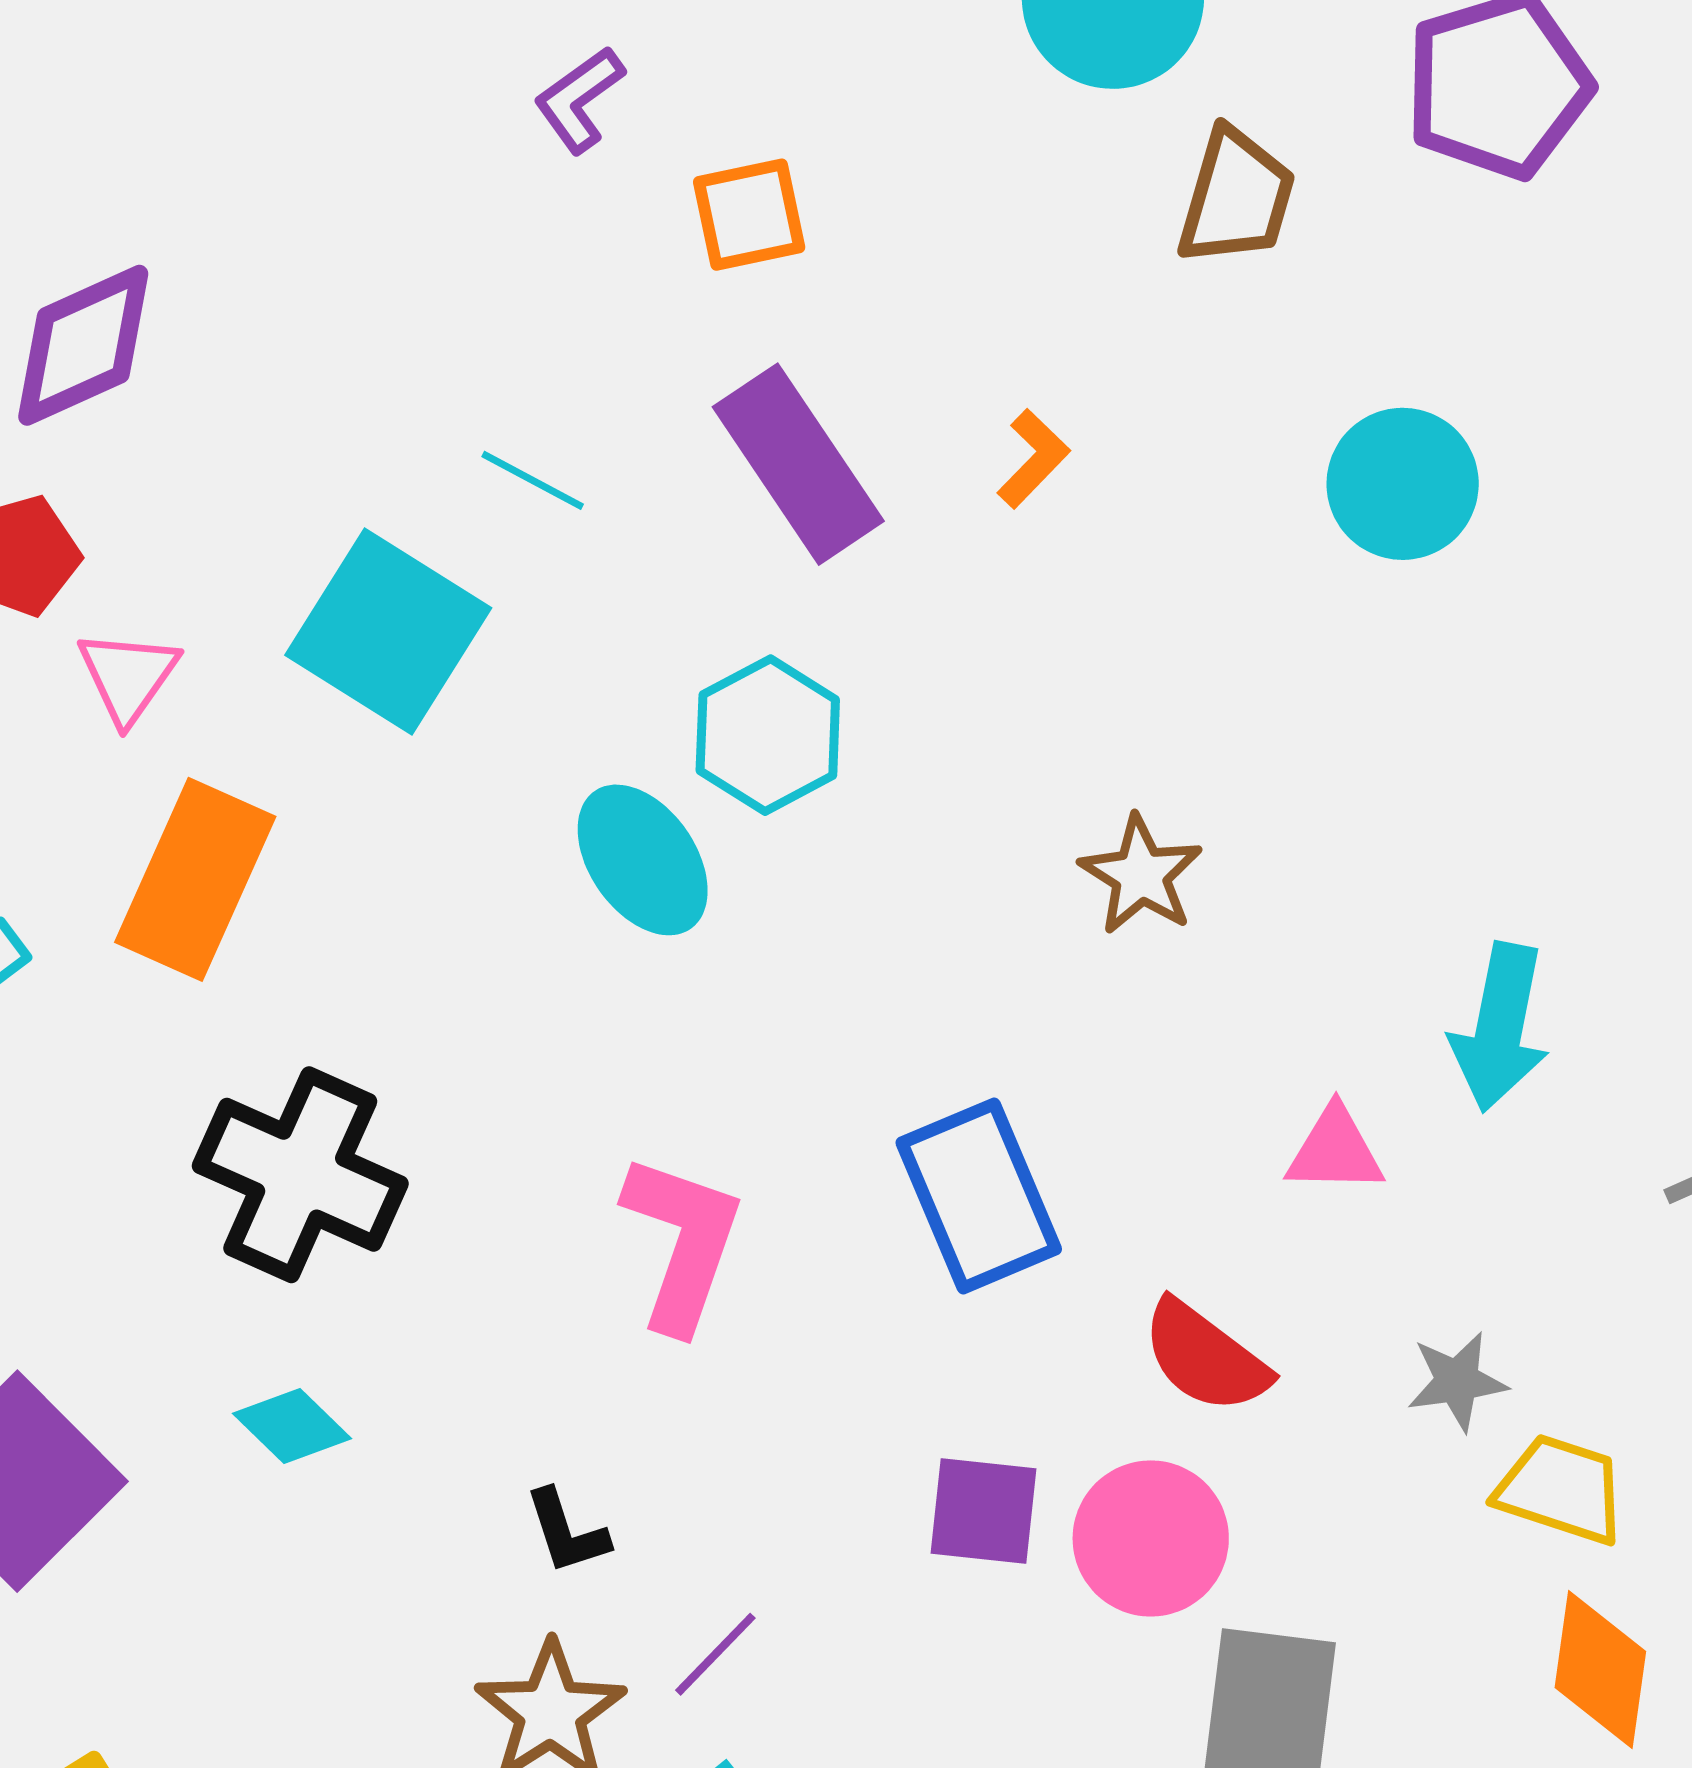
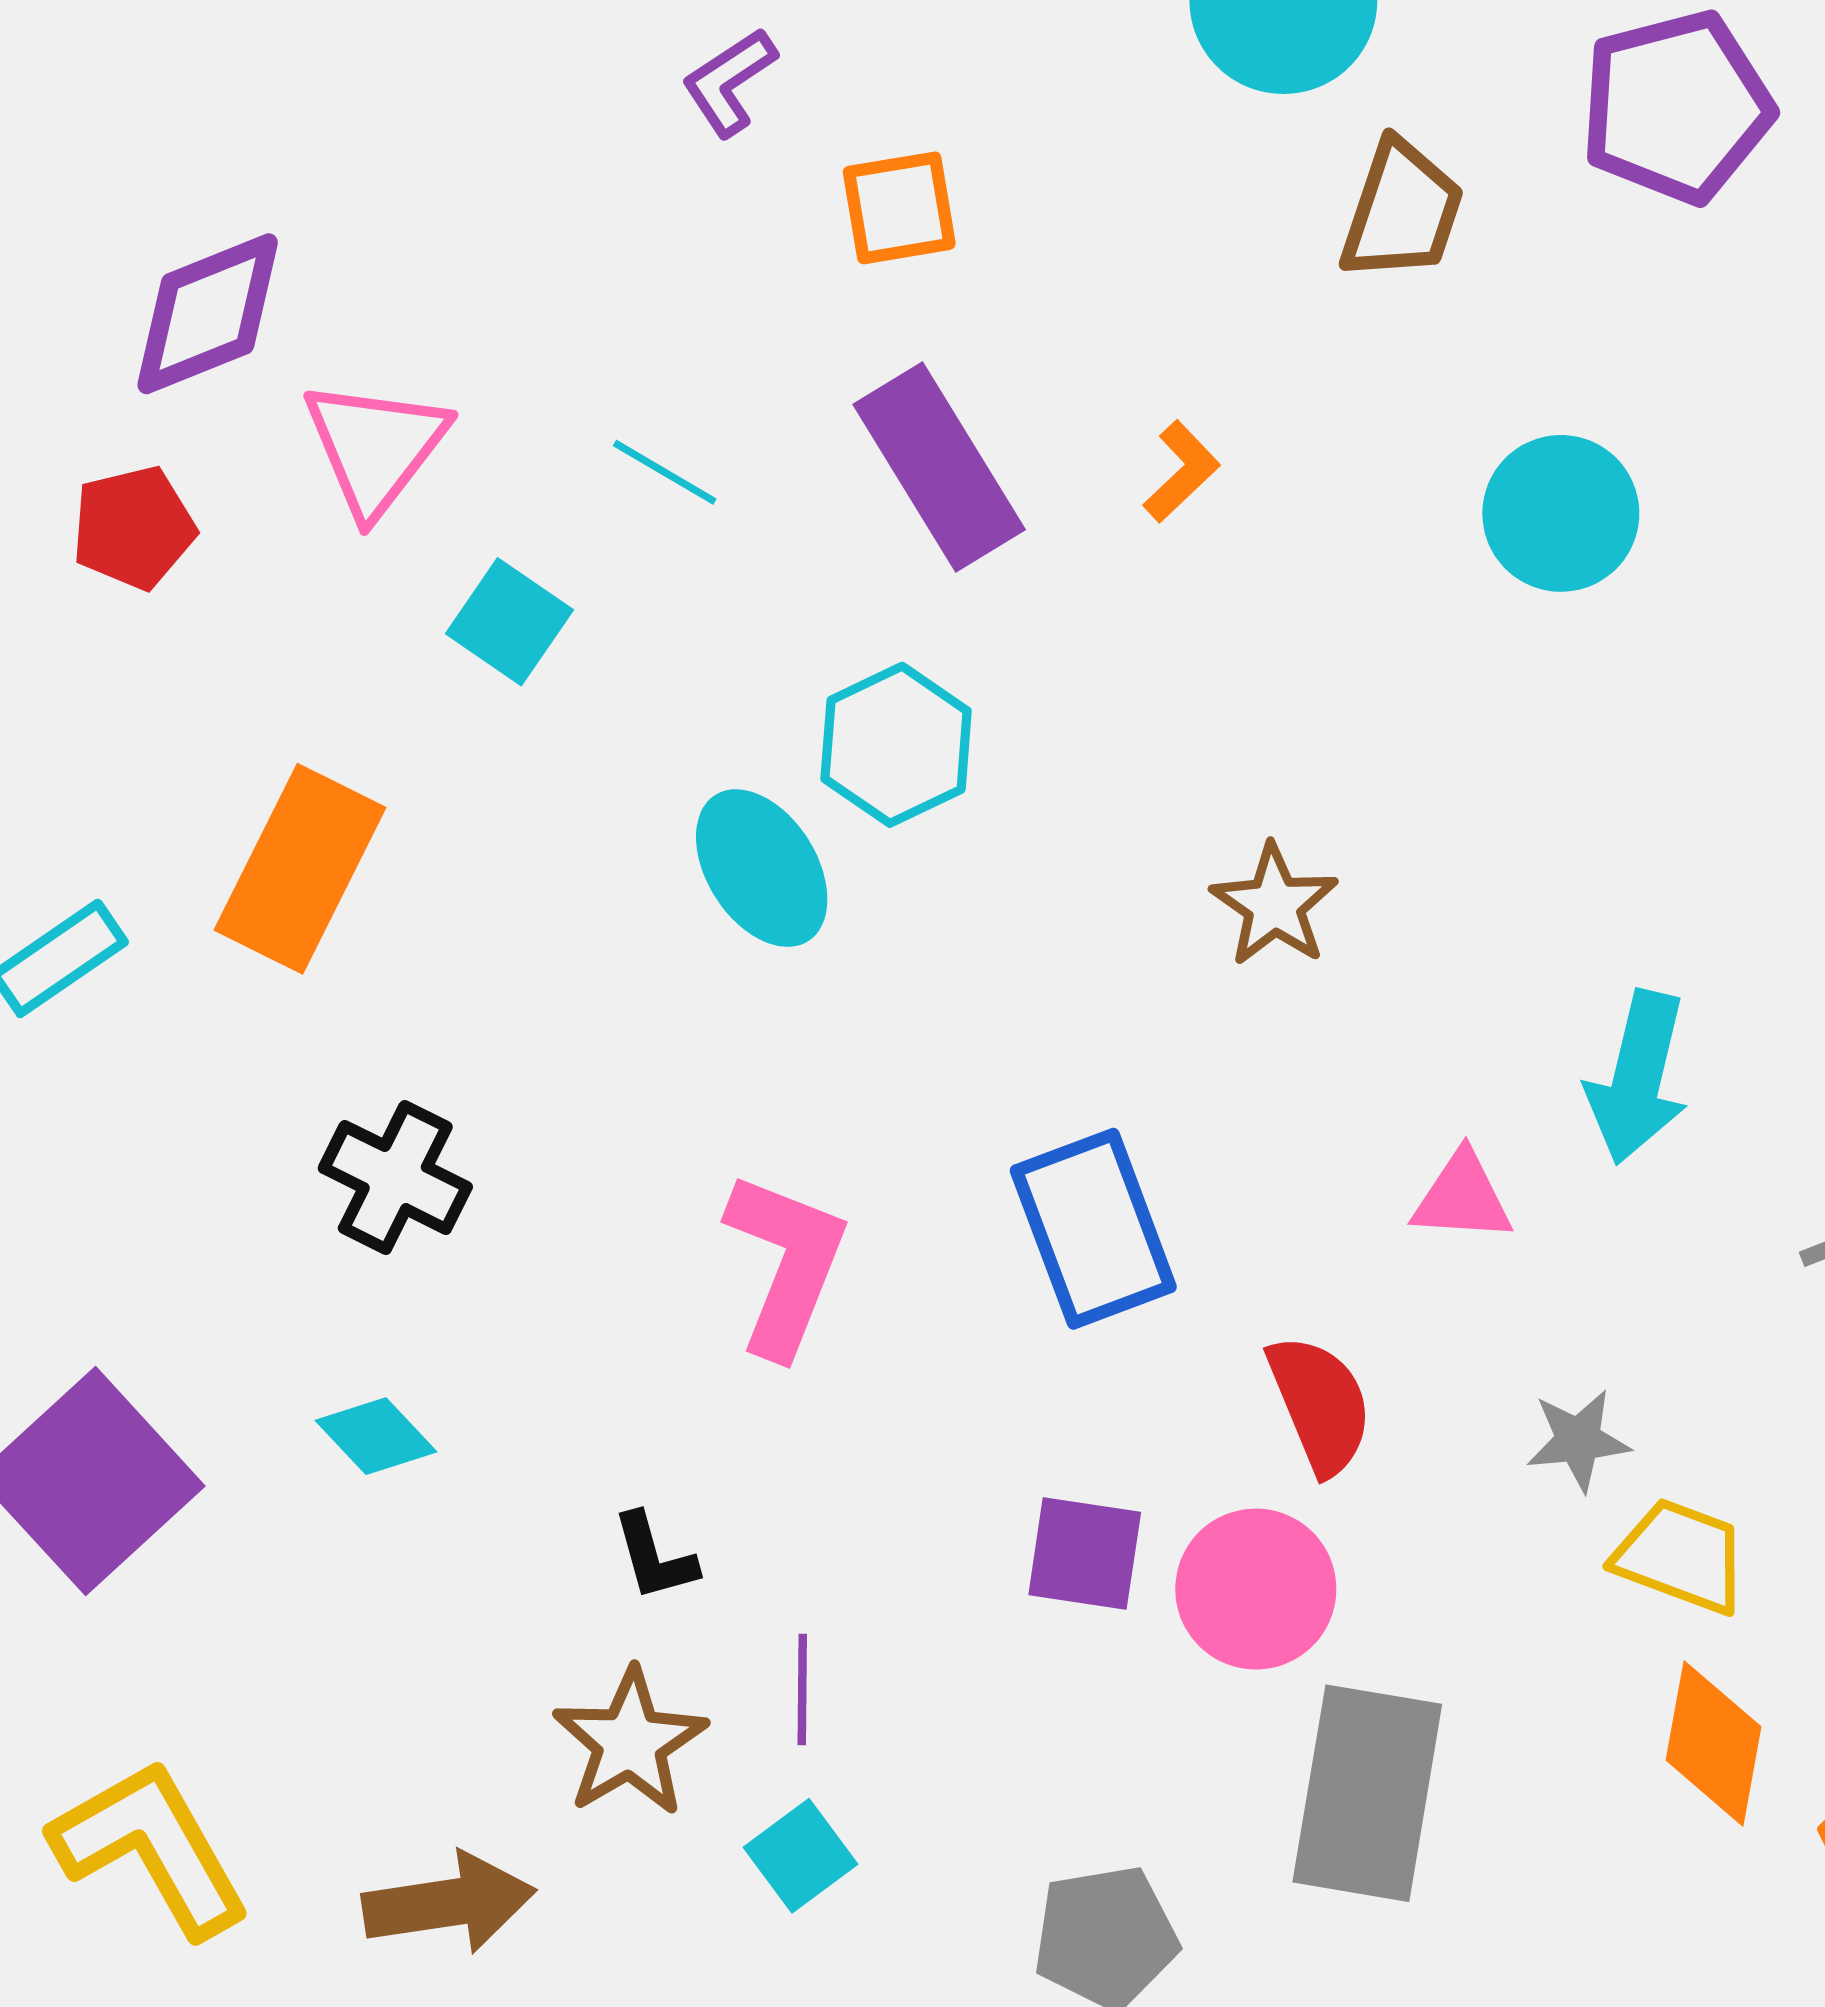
cyan square: (388, 632) -> (509, 622), size x0.6
pink triangle: (128, 676) -> (375, 447), moved, size x1.4
black cross: (300, 1175) -> (395, 1178), size x0.7
red semicircle: (1205, 1357) -> (1320, 1404), turned -152
purple line: (715, 1654) -> (802, 1689), turned -46

